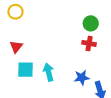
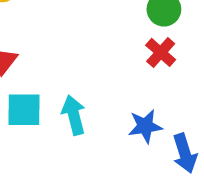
red cross: (89, 43) -> (161, 52), turned 32

